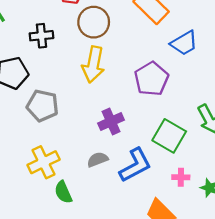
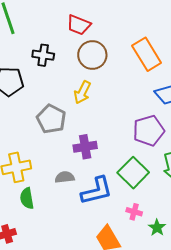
yellow arrow: (93, 65) -> (82, 92), size x0.7
purple pentagon: (151, 79) -> (149, 131), moved
gray pentagon: (43, 106) -> (51, 119), moved

